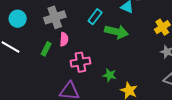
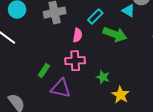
pink semicircle: (64, 39) -> (77, 35), moved
green rectangle: (46, 49) -> (44, 71), moved

